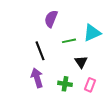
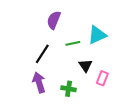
black line: (40, 51) -> (42, 54), turned 54
pink rectangle: (90, 85) -> (102, 78), moved

